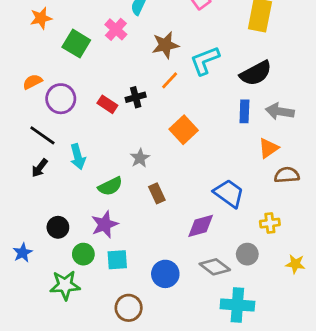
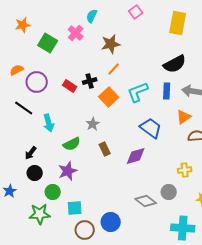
cyan L-shape: (205, 61) -> (138, 92), moved
orange square: (184, 130) -> (109, 97), moved
black arrow: (40, 168) -> (31, 153), moved
blue trapezoid: (229, 193) -> (151, 128), moved
purple diamond: (201, 226) -> (136, 156), moved
cyan square: (117, 260) -> (75, 208), moved
blue circle: (165, 274) -> (111, 222), moved
cyan cross: (237, 305) -> (183, 228), moved

